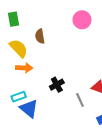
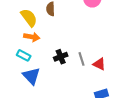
cyan rectangle: (19, 97) -> (24, 55), moved, turned 40
gray line: (80, 100) -> (82, 59), moved

